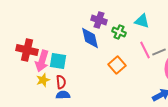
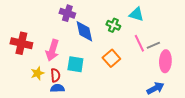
purple cross: (99, 20) -> (67, 13), moved
pink arrow: (42, 61) -> (52, 50), moved
cyan square: (58, 61) -> (75, 64), moved

